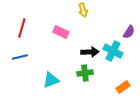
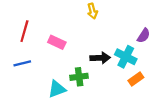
pink rectangle: (61, 32) -> (57, 42), moved
green cross: (85, 73) -> (79, 77), moved
orange rectangle: (123, 87) -> (136, 79), moved

